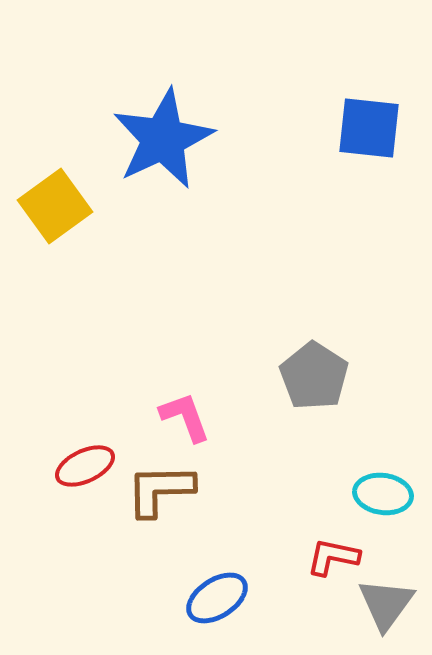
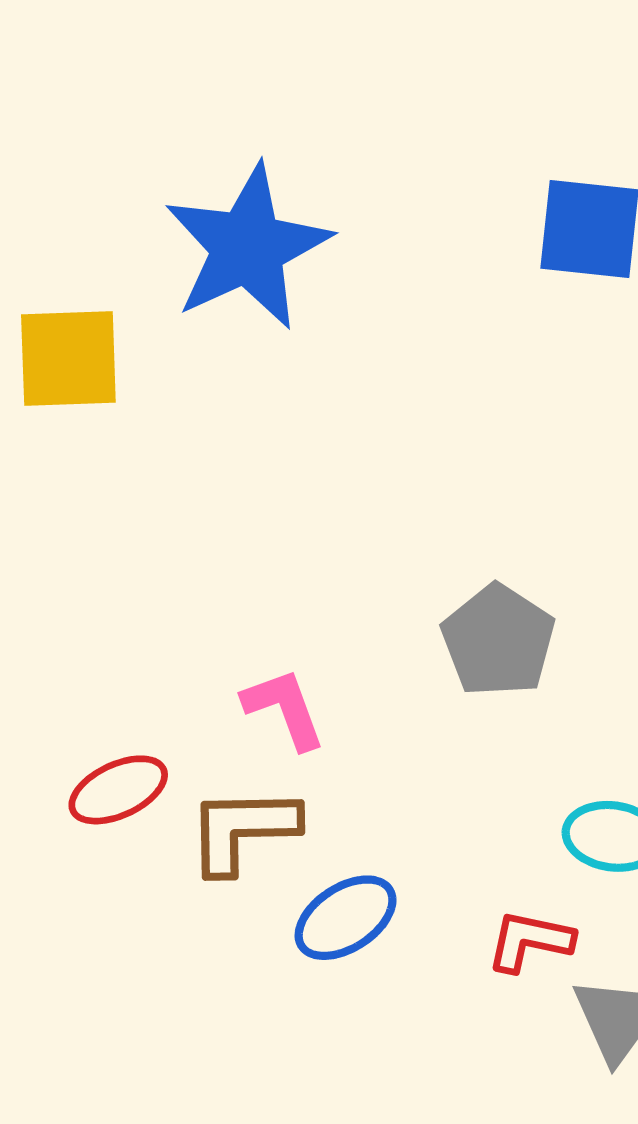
yellow square: (55, 206) -> (68, 358), turned 34
blue ellipse: (217, 598) -> (346, 918), moved

